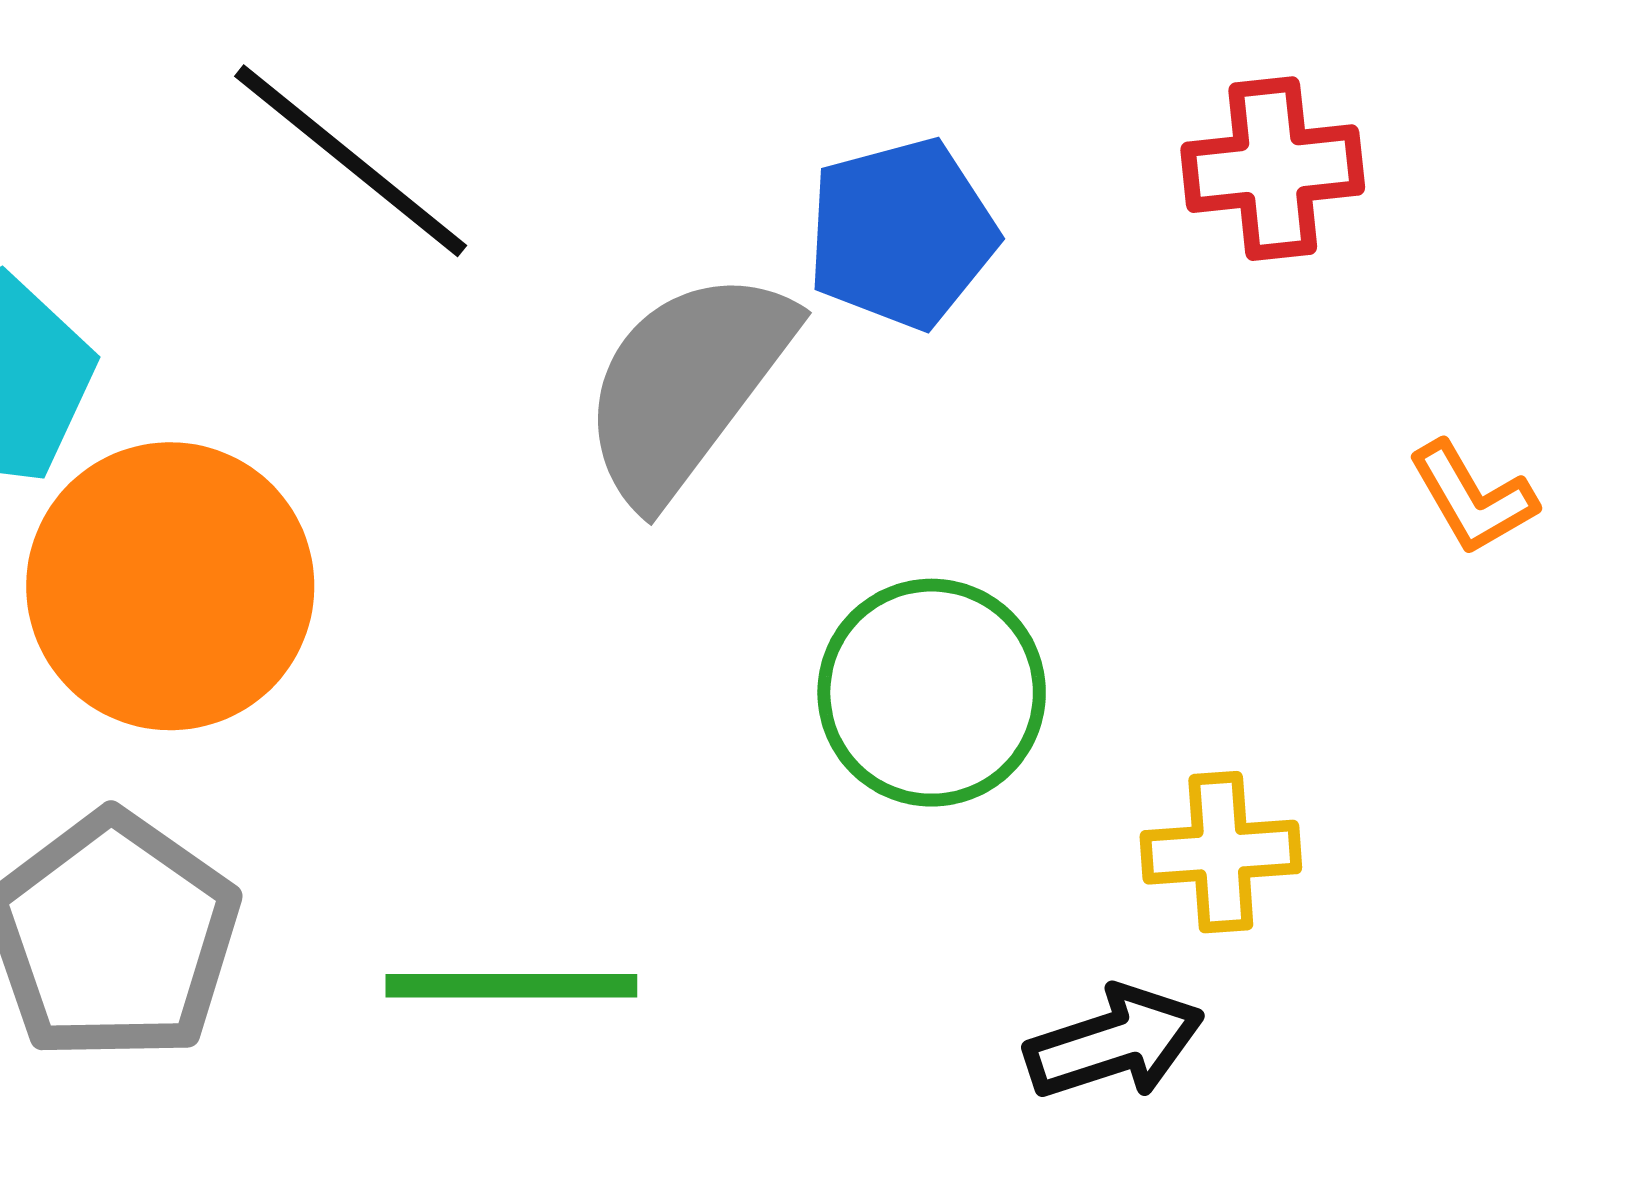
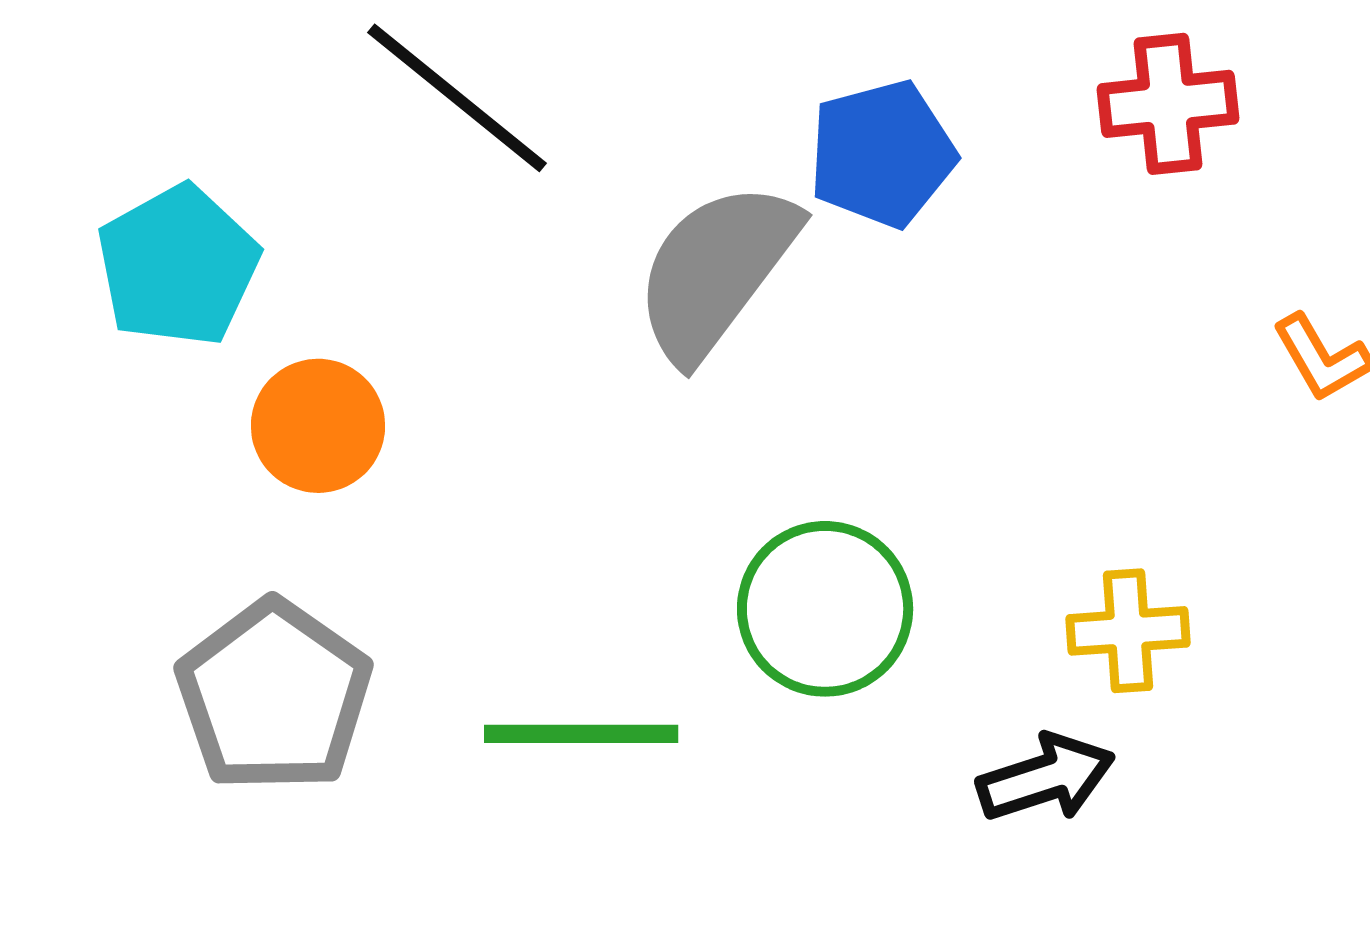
orange circle: (170, 586) -> (318, 426), size x0.6
green circle: (932, 693) -> (825, 609), moved

